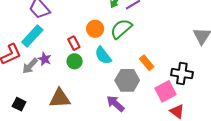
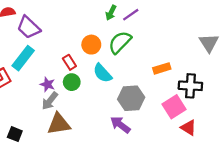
purple star: (45, 59) -> (48, 84), moved
orange rectangle: (147, 63) -> (162, 68), moved, turned -63
gray arrow: (30, 66) -> (50, 101), moved

